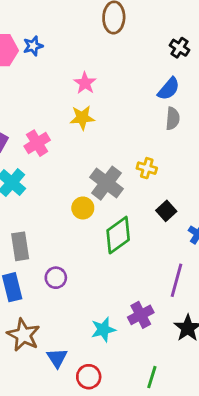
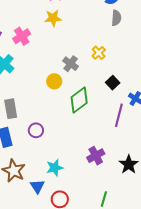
yellow cross: (147, 168) -> (99, 53), turned 32
gray cross: (106, 183) -> (71, 64), size x0.7
purple line: (176, 280) -> (119, 115), moved
cyan star: (103, 330) -> (55, 168), moved

